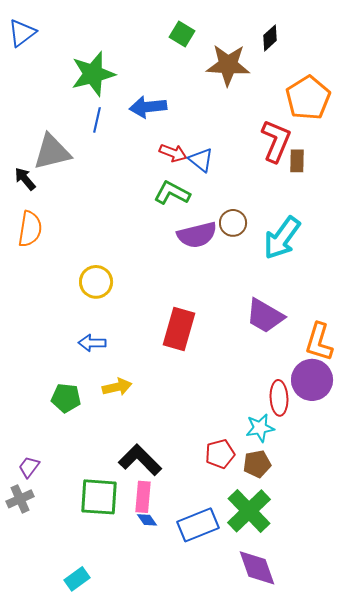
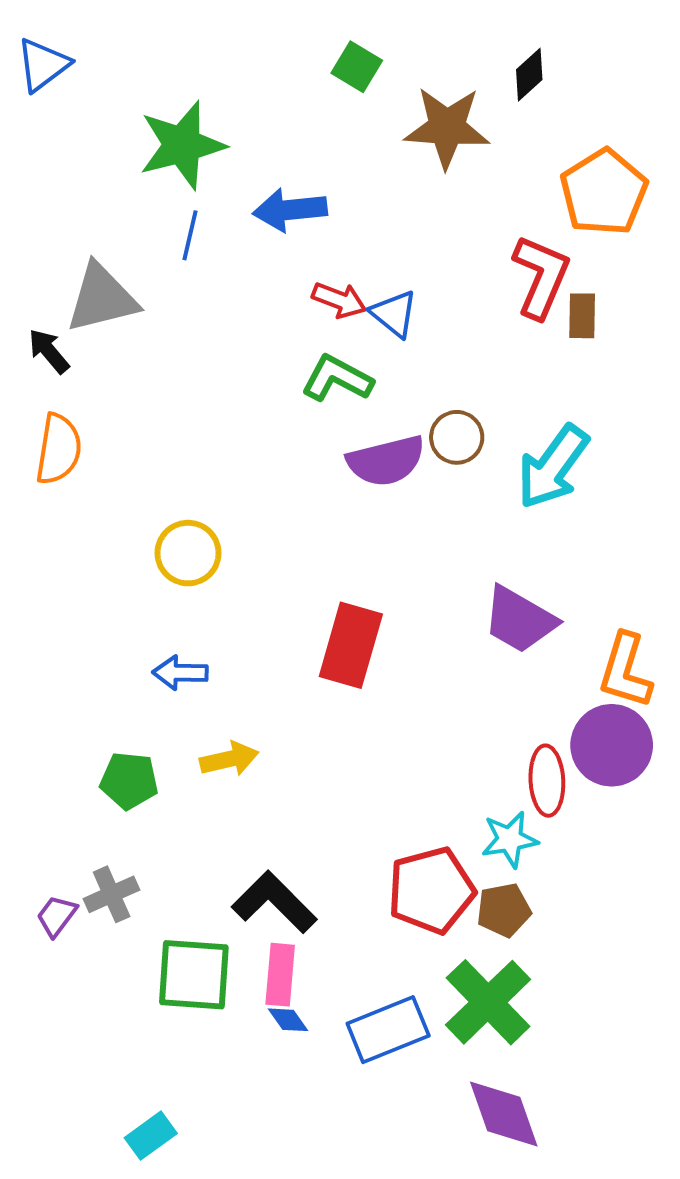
red pentagon: (220, 454) -> (431, 890), size x1.5
gray cross: (20, 499) -> (112, 894), moved

